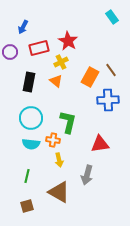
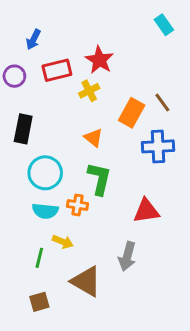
orange triangle: (56, 81) -> (94, 138), moved
black rectangle: (29, 82) -> (23, 129), moved
yellow arrow: (59, 160) -> (63, 242), moved, turned -56

